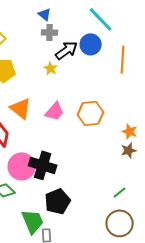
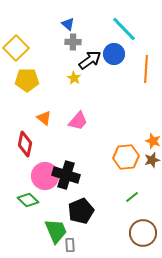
orange triangle: (21, 108) -> (44, 118), size x0.7
orange hexagon: (91, 113) -> (126, 157), moved
green line: (120, 192) -> (132, 197), moved

